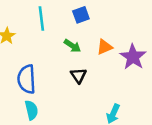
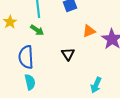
green arrow: (72, 46) -> (37, 30), moved

